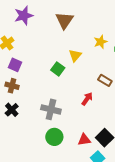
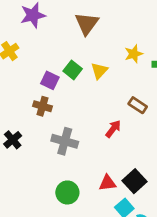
purple square: (15, 65) -> (50, 80), moved
green square: (58, 69) -> (73, 70), moved
brown cross: (12, 86) -> (42, 106), moved
green circle: (54, 137) -> (67, 192), moved

